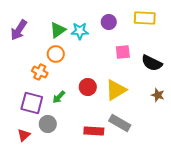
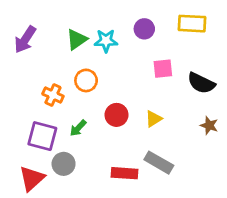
orange circle: (56, 54) -> (86, 80), moved
yellow triangle: (116, 90) -> (154, 119), size x0.6
red triangle: (24, 135) -> (32, 178), size x1.5

